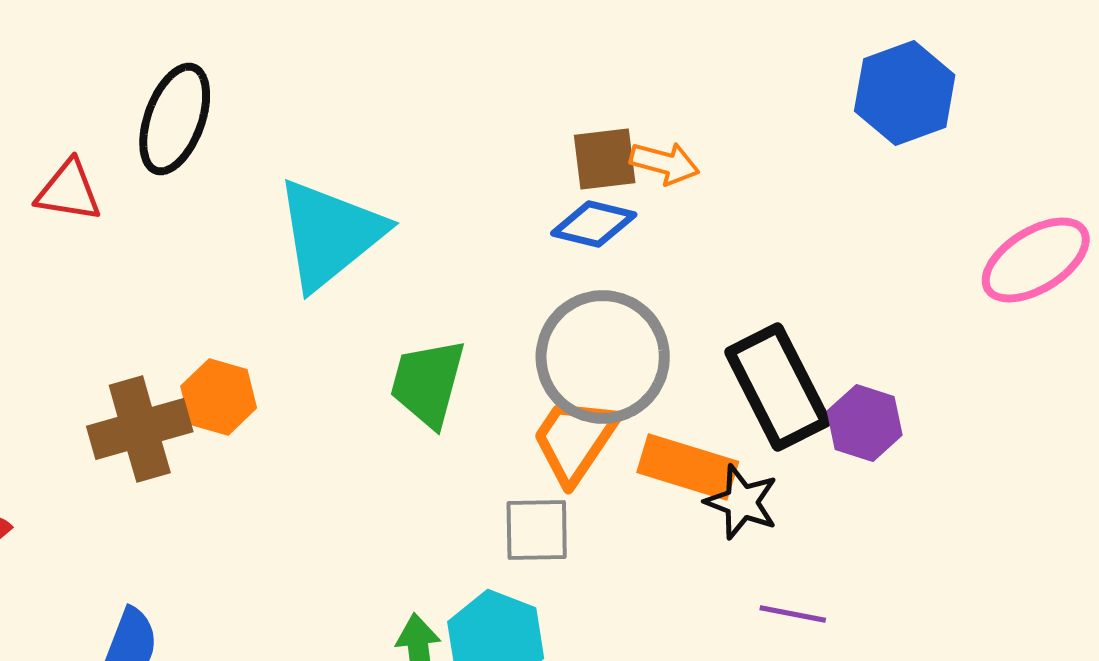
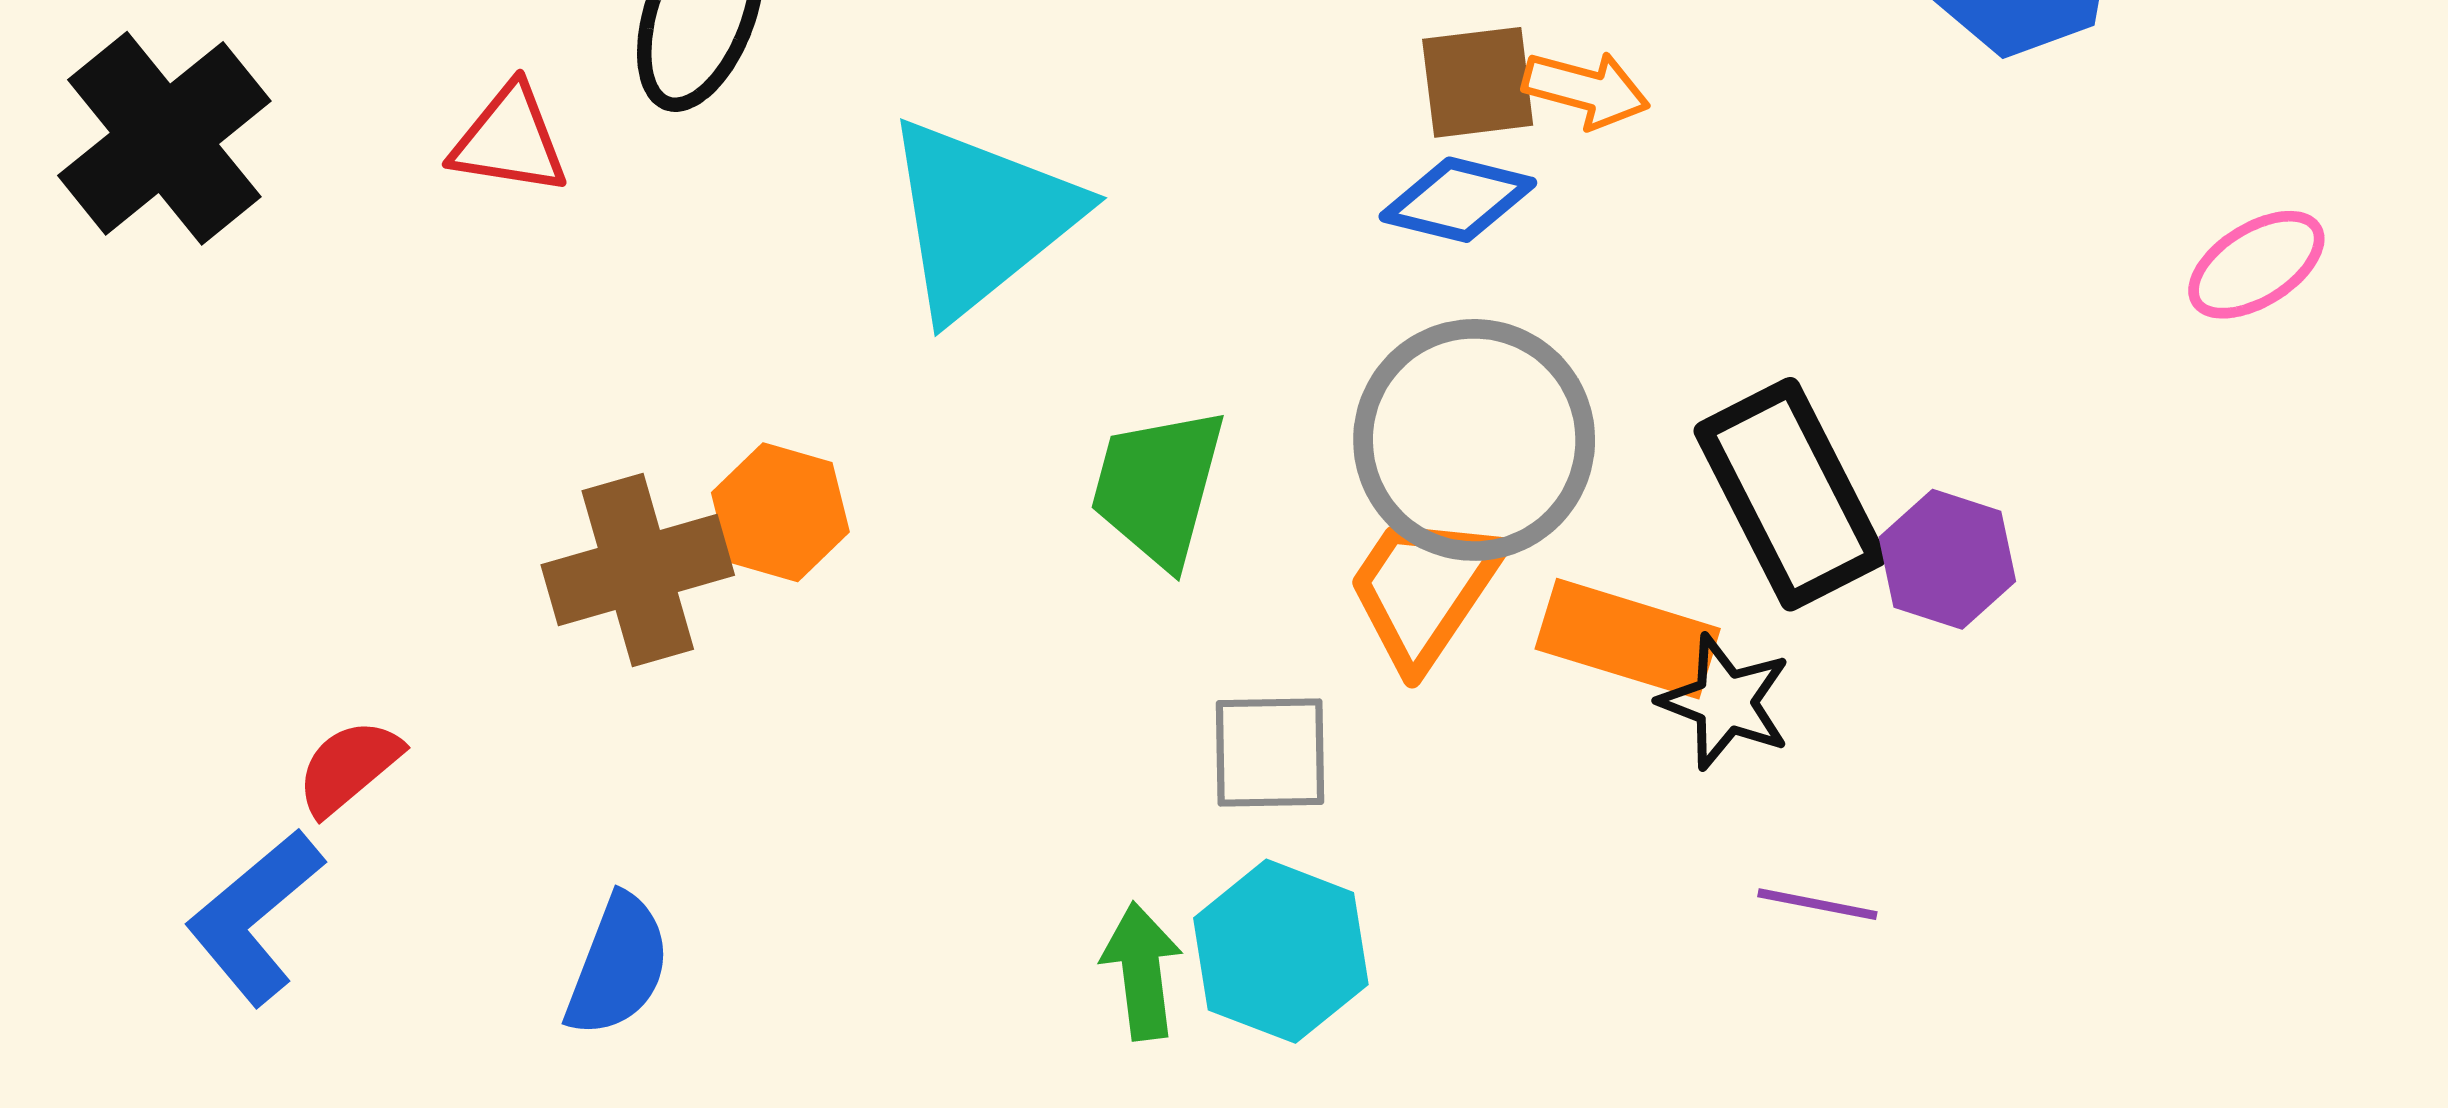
pink ellipse: (1036, 260) -> (2256, 265), size x0.7
gray square: (537, 530) -> (1270, 752), moved

